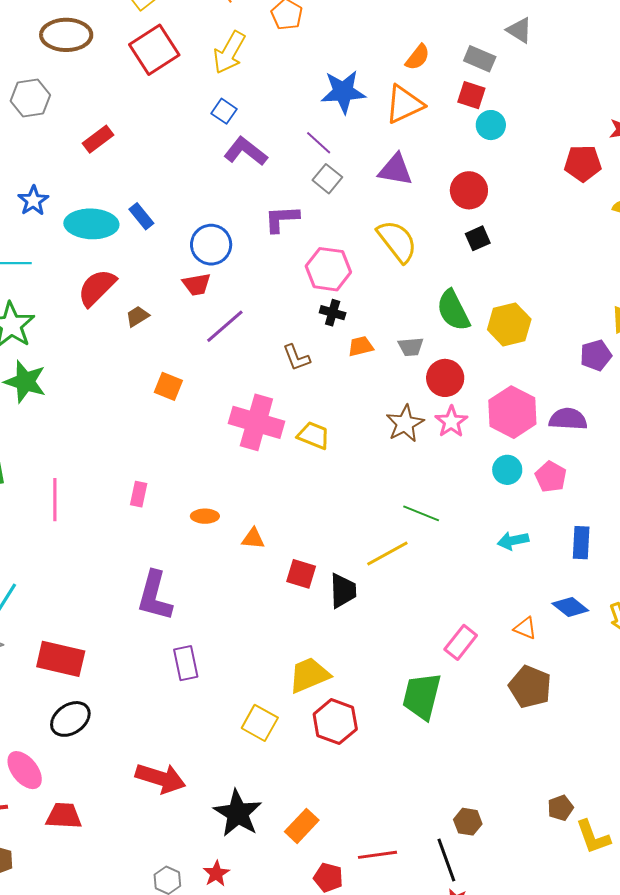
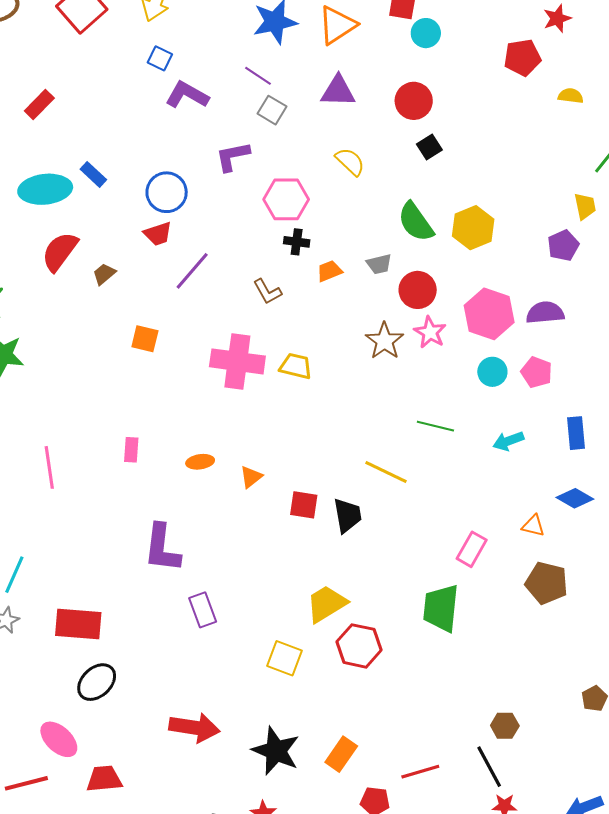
yellow semicircle: (397, 241) -> (350, 162), size x0.7
green line: (421, 513) -> (435, 426), moved
orange triangle: (253, 539) -> (251, 477), turned -35
yellow line: (387, 554) -> (386, 472), turned 63

